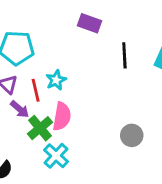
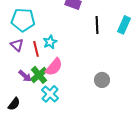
purple arrow: (20, 109) -> (25, 76), moved
pink semicircle: (62, 116) -> (54, 67), turned 30

